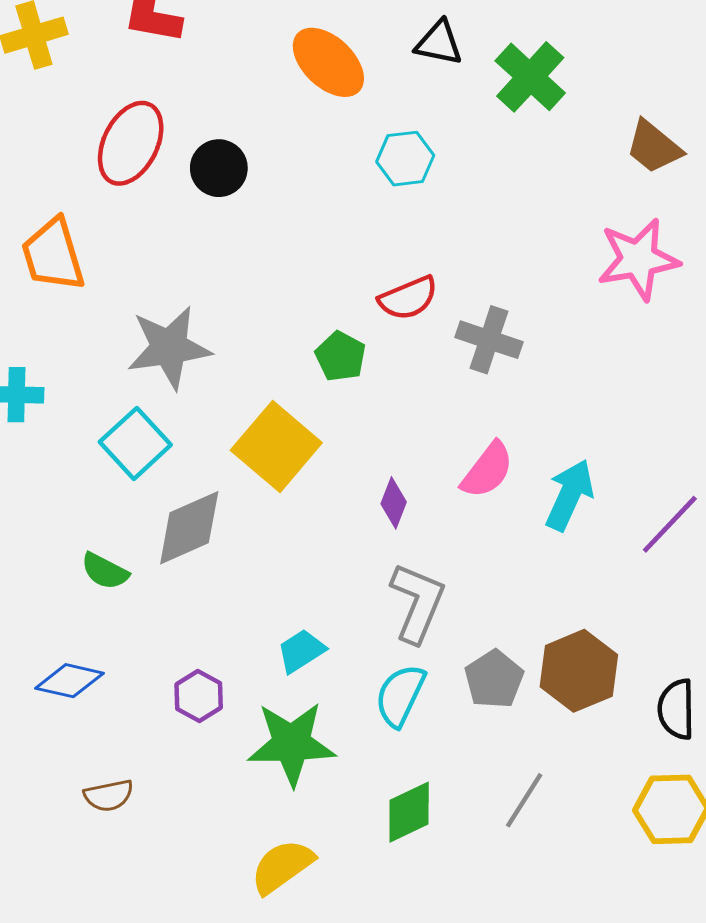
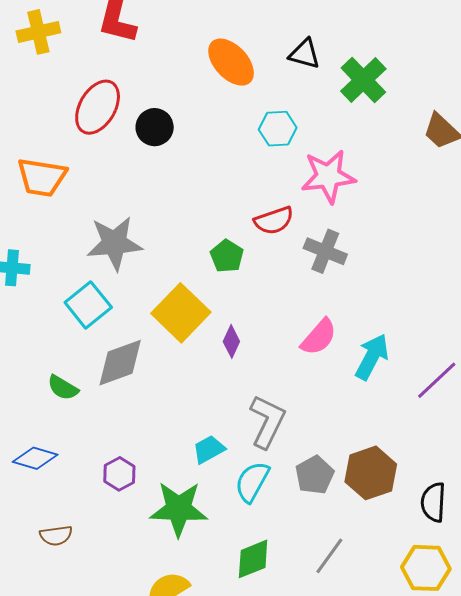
orange trapezoid: (53, 255) -> (42, 177), turned -68
pink star: (638, 259) -> (328, 176), moved
purple diamond: (394, 503) -> (231, 341), moved
cyan trapezoid: (301, 651) -> (209, 449), moved

